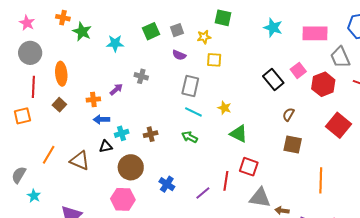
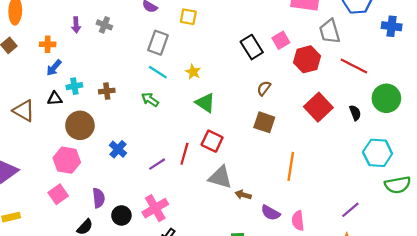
purple arrow: (116, 89) -> (76, 25), moved, turned 120
blue arrow: (101, 119) -> (54, 68), turned -56

